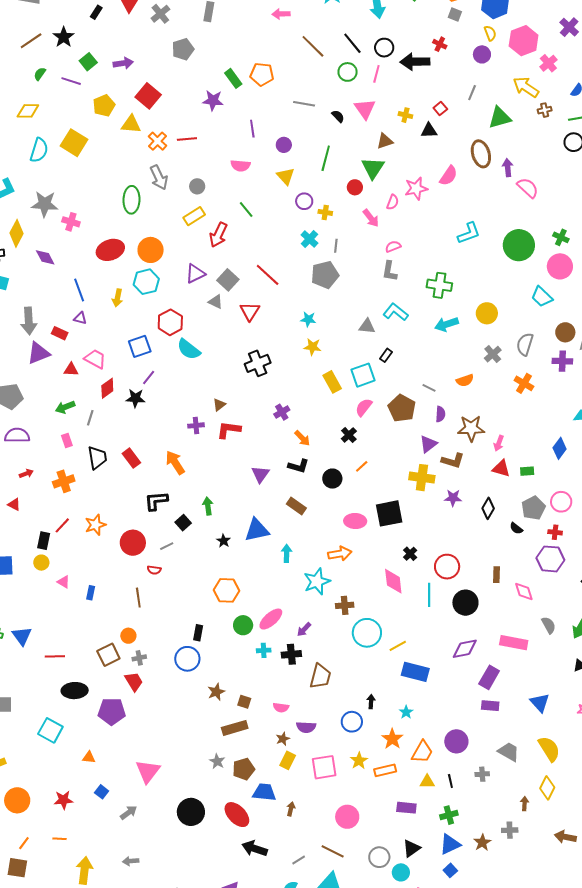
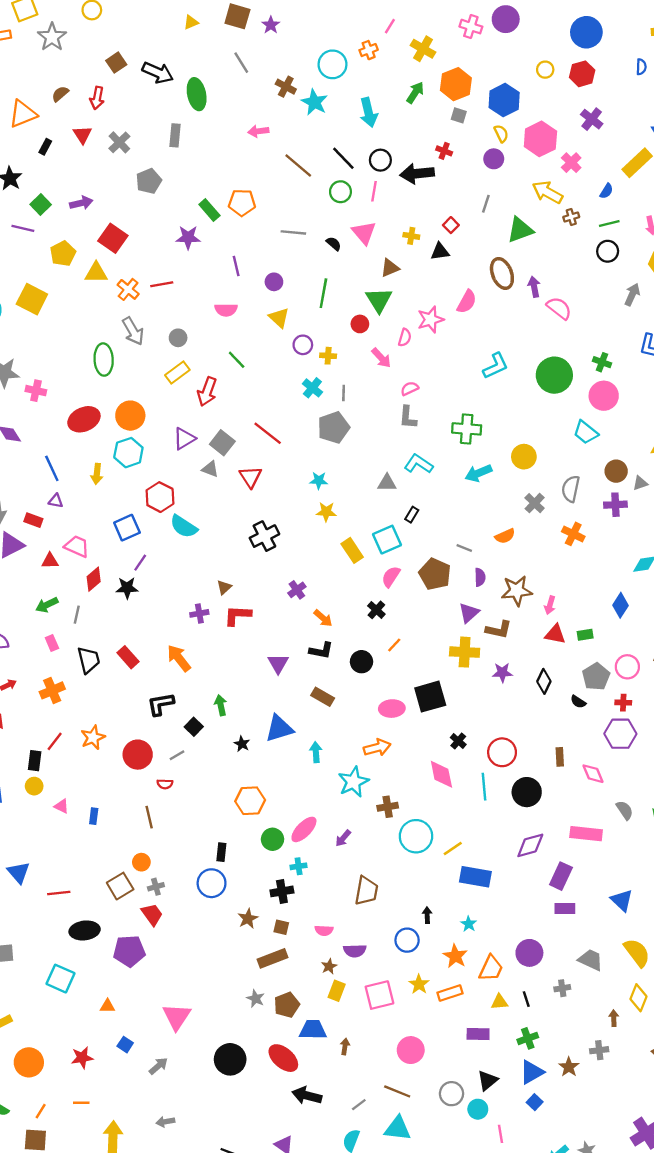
black cross: (291, 654) -> (282, 891), moved

